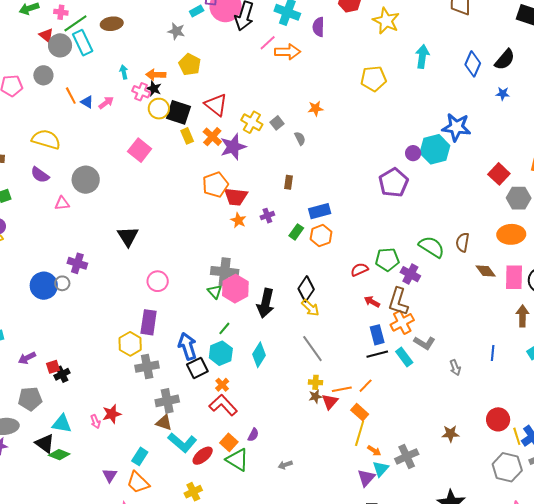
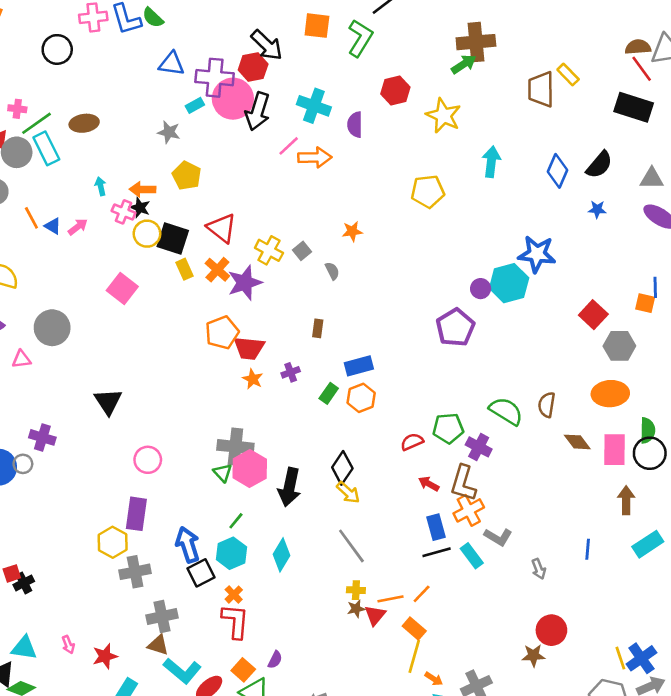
red L-shape: (223, 405) -> (235, 621), turned 48
red star: (112, 414) -> (105, 656), moved
red circle: (498, 419) -> (551, 630), moved

